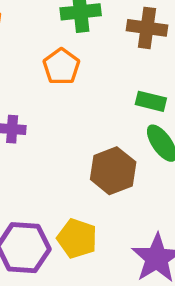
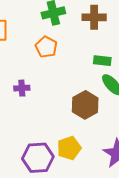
yellow pentagon: (77, 238) -> (69, 148), turned -30

